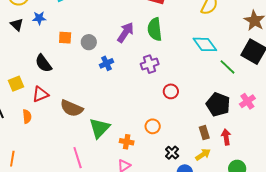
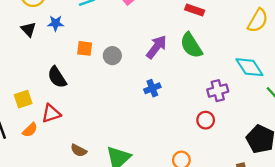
green semicircle: (155, 29) -> (191, 45), turned -30
blue cross: (106, 63) -> (152, 88), moved
purple cross: (150, 64) -> (218, 91), moved
brown semicircle: (72, 108) -> (79, 150), moved, size x0.6
orange semicircle: (27, 116) -> (30, 130), moved, turned 48

